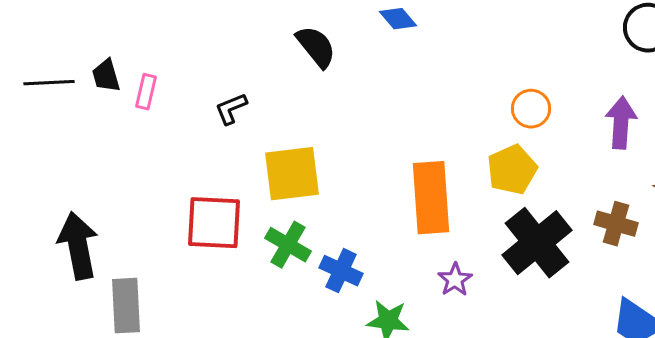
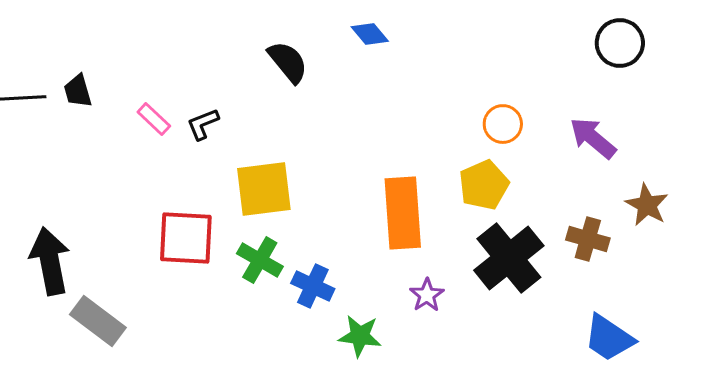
pink rectangle: (146, 92) -> (154, 119), moved, turned -60
purple arrow: (621, 123) -> (593, 138), turned -54
gray rectangle: (126, 306) -> (98, 321), turned -50

